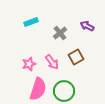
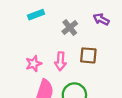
brown square: (76, 57) -> (88, 55), turned 35
pink arrow: (52, 62) -> (60, 61), turned 42

